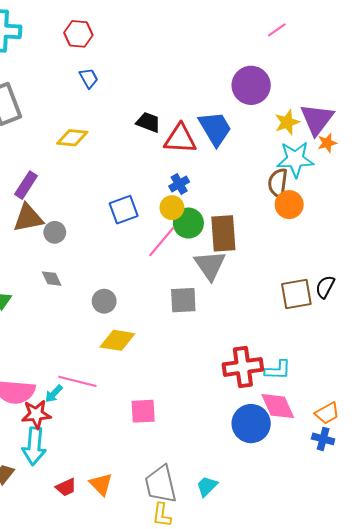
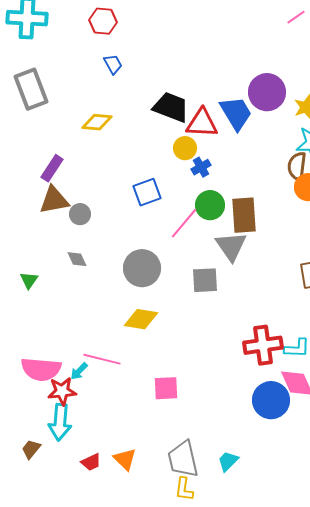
purple circle: (251, 85) -> (267, 92), moved
black trapezoid: (148, 122) -> (171, 107), size x1.5
yellow circle: (172, 208) -> (185, 148), moved
gray circle: (104, 301) -> (142, 268), moved, size x1.6

